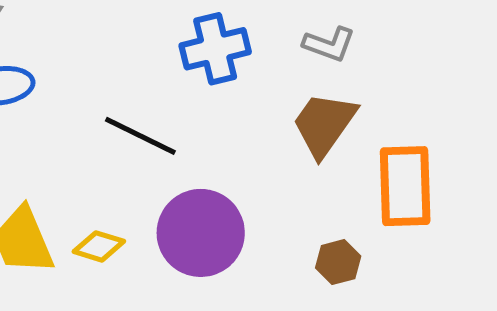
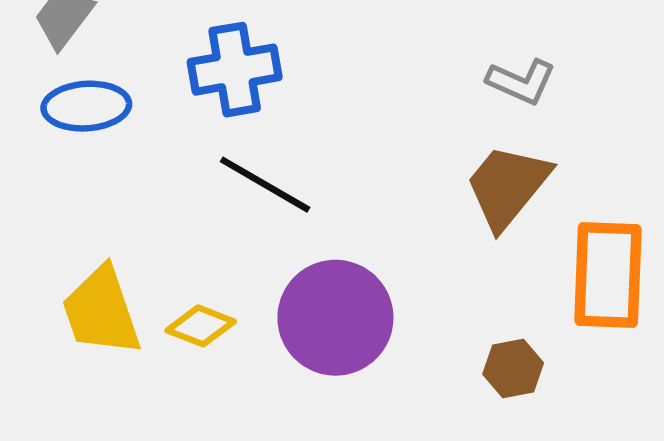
blue cross: (215, 49) -> (235, 70), moved

